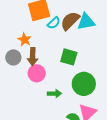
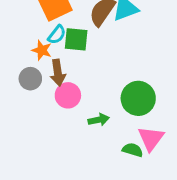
cyan semicircle: (54, 23) -> (57, 35), moved
green square: (69, 57) -> (76, 39), moved

